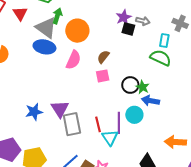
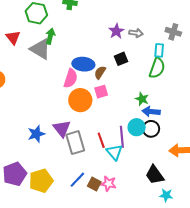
black square: (128, 29) -> (121, 59), moved, turned -32
orange circle: (77, 31) -> (80, 100), moved
blue ellipse: (44, 47) -> (83, 64), moved
green semicircle: (161, 58) -> (157, 68), turned 90
black circle: (130, 85) -> (151, 129), moved

